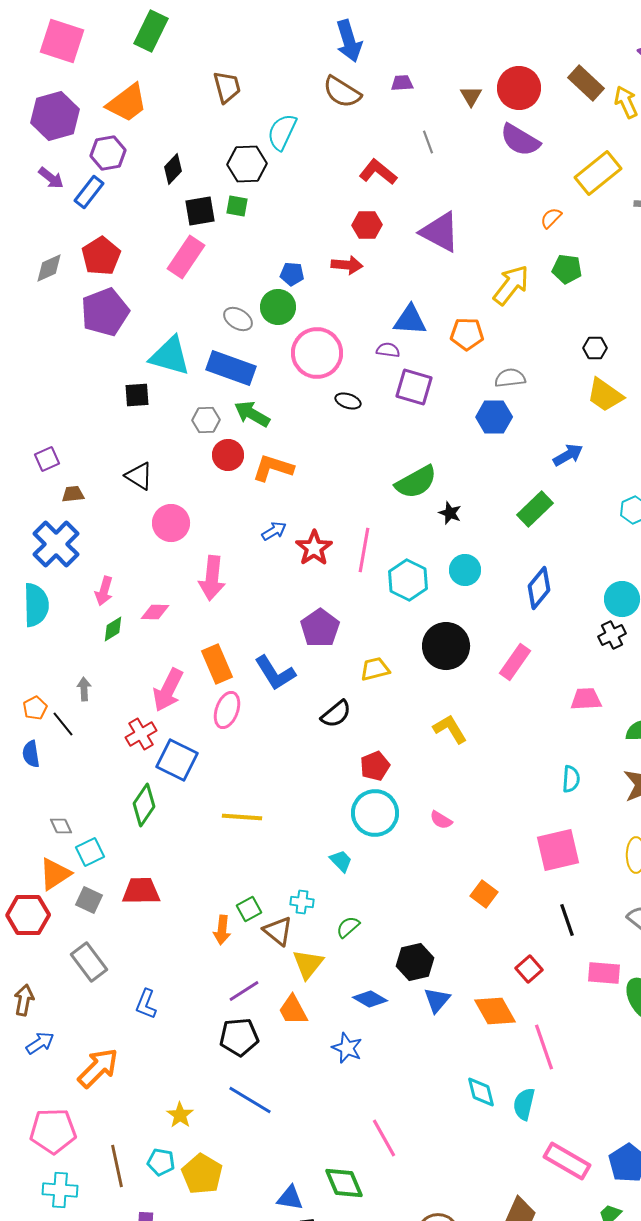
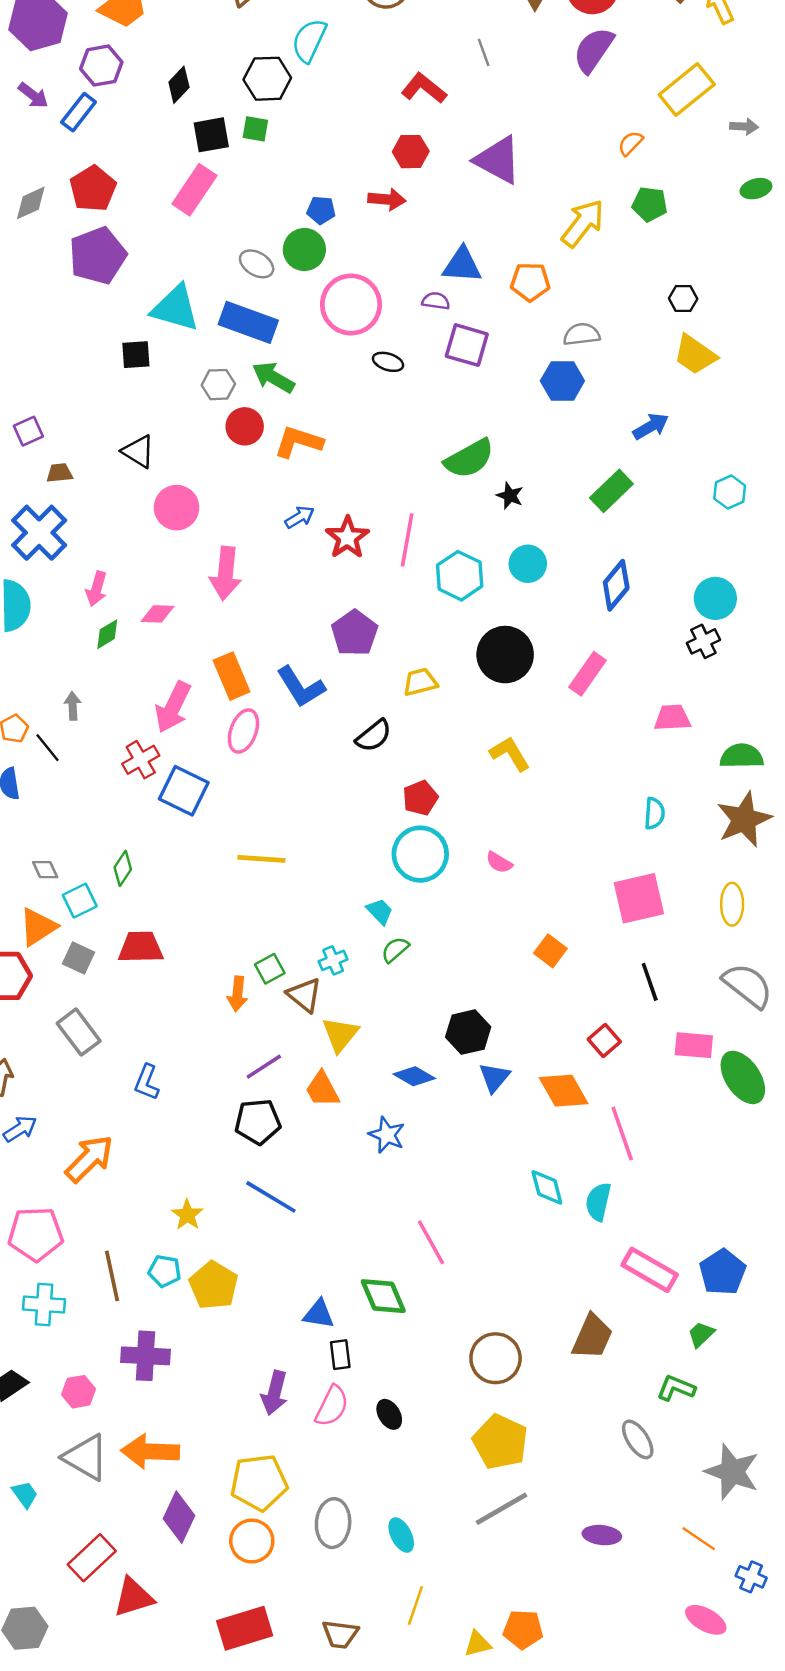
purple semicircle: (520, 140) -> (593, 50), turned 93
green diamond: (144, 805) -> (123, 868), moved, size x0.7
cyan cross: (302, 902) -> (333, 960), turned -30
green semicircle: (348, 927) -> (395, 950), moved

